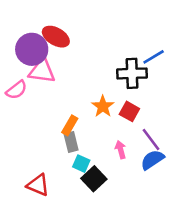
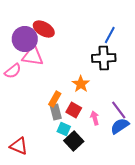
blue line: (154, 57) -> (110, 35), moved, turned -30
red square: (129, 111) -> (74, 110), moved
red triangle: (38, 185) -> (19, 146), moved

